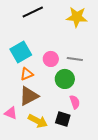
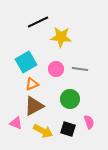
yellow star: (77, 17) -> (61, 37), moved
green circle: (65, 79) -> (70, 99), moved
pink semicircle: (75, 102) -> (89, 122), moved

